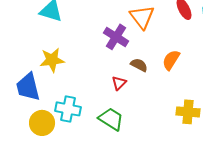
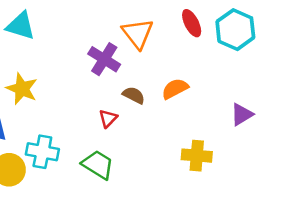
yellow star: (52, 60) -> (22, 89), turned 30
orange semicircle: (171, 60) -> (175, 89), turned 30

